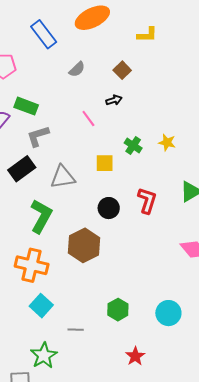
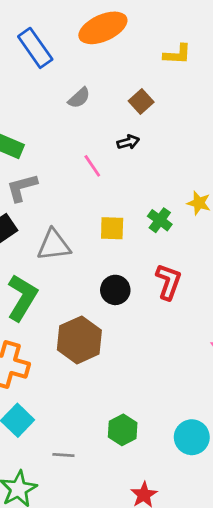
green cross: (133, 146) -> (160, 220), moved

